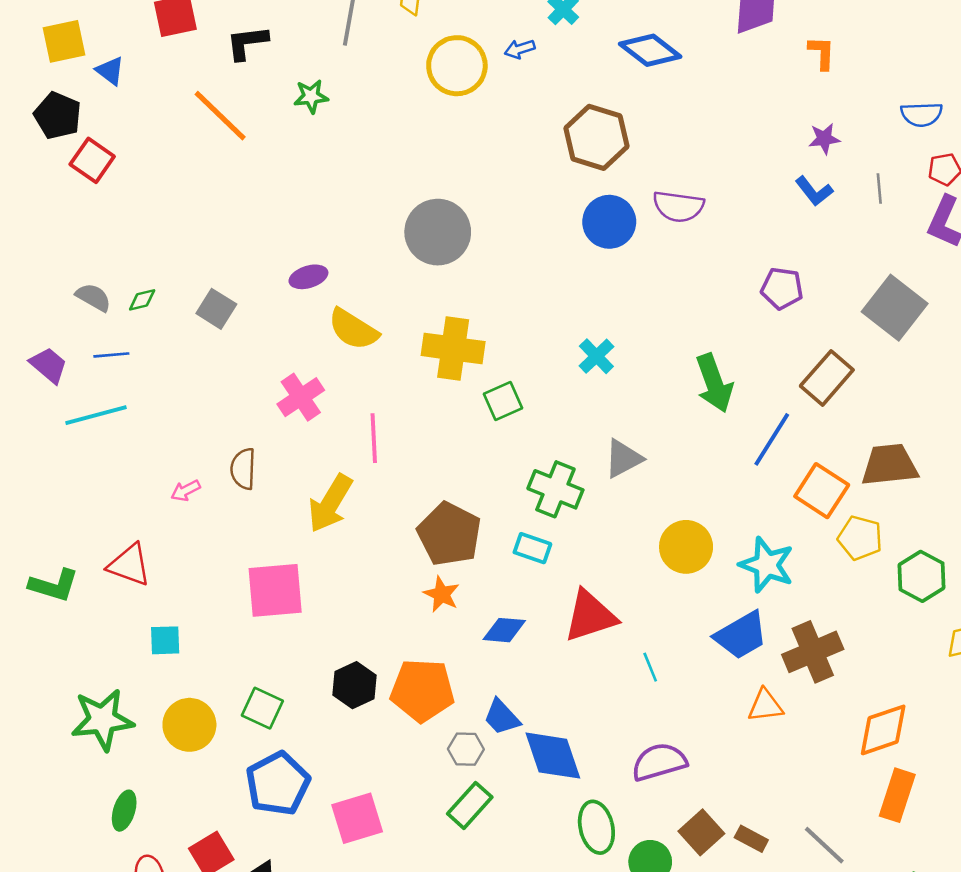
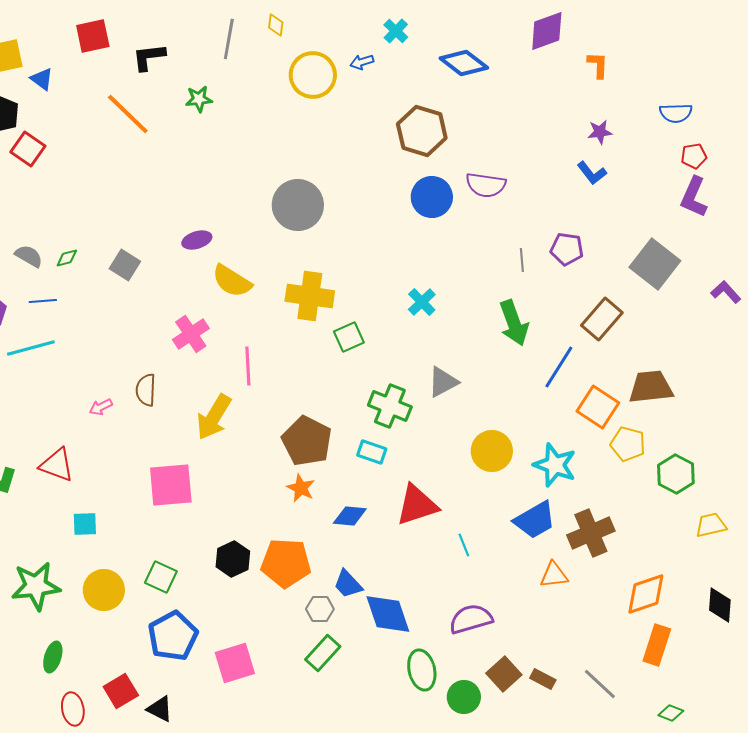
gray line: (879, 189) -> (522, 260), moved

